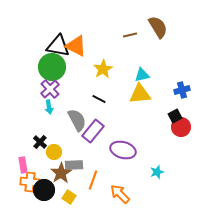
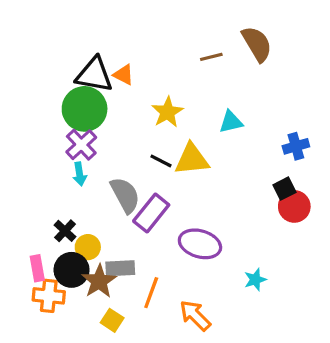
orange triangle: (76, 46) -> (124, 75), size x0.6
yellow triangle: (140, 94) -> (192, 159), moved
black circle: (44, 190) -> (72, 270), moved

